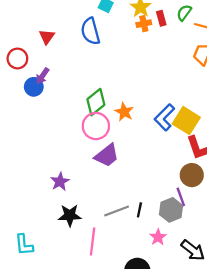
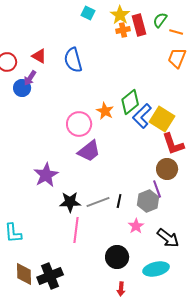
red rectangle: (161, 18) -> (139, 25), size x1.5
blue semicircle: (90, 31) -> (73, 60), moved
red triangle: (47, 37) -> (39, 56), moved, turned -35
green diamond: (96, 102) -> (130, 102), moved
purple star: (60, 182) -> (46, 175), size x1.4
black star: (70, 215) -> (70, 202), moved

